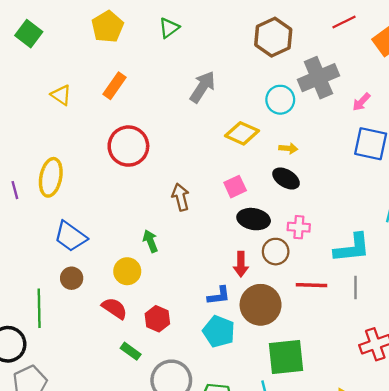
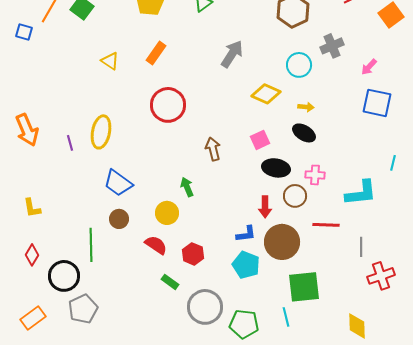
gray cross: (318, 78) -> (332, 46), size x0.7
gray line: (356, 287) -> (361, 247), moved

